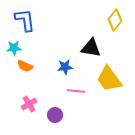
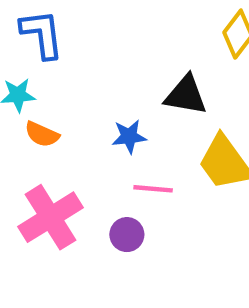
pink cross: (29, 104) -> (51, 217), size x1.8
purple circle: (55, 115) -> (127, 235), moved

